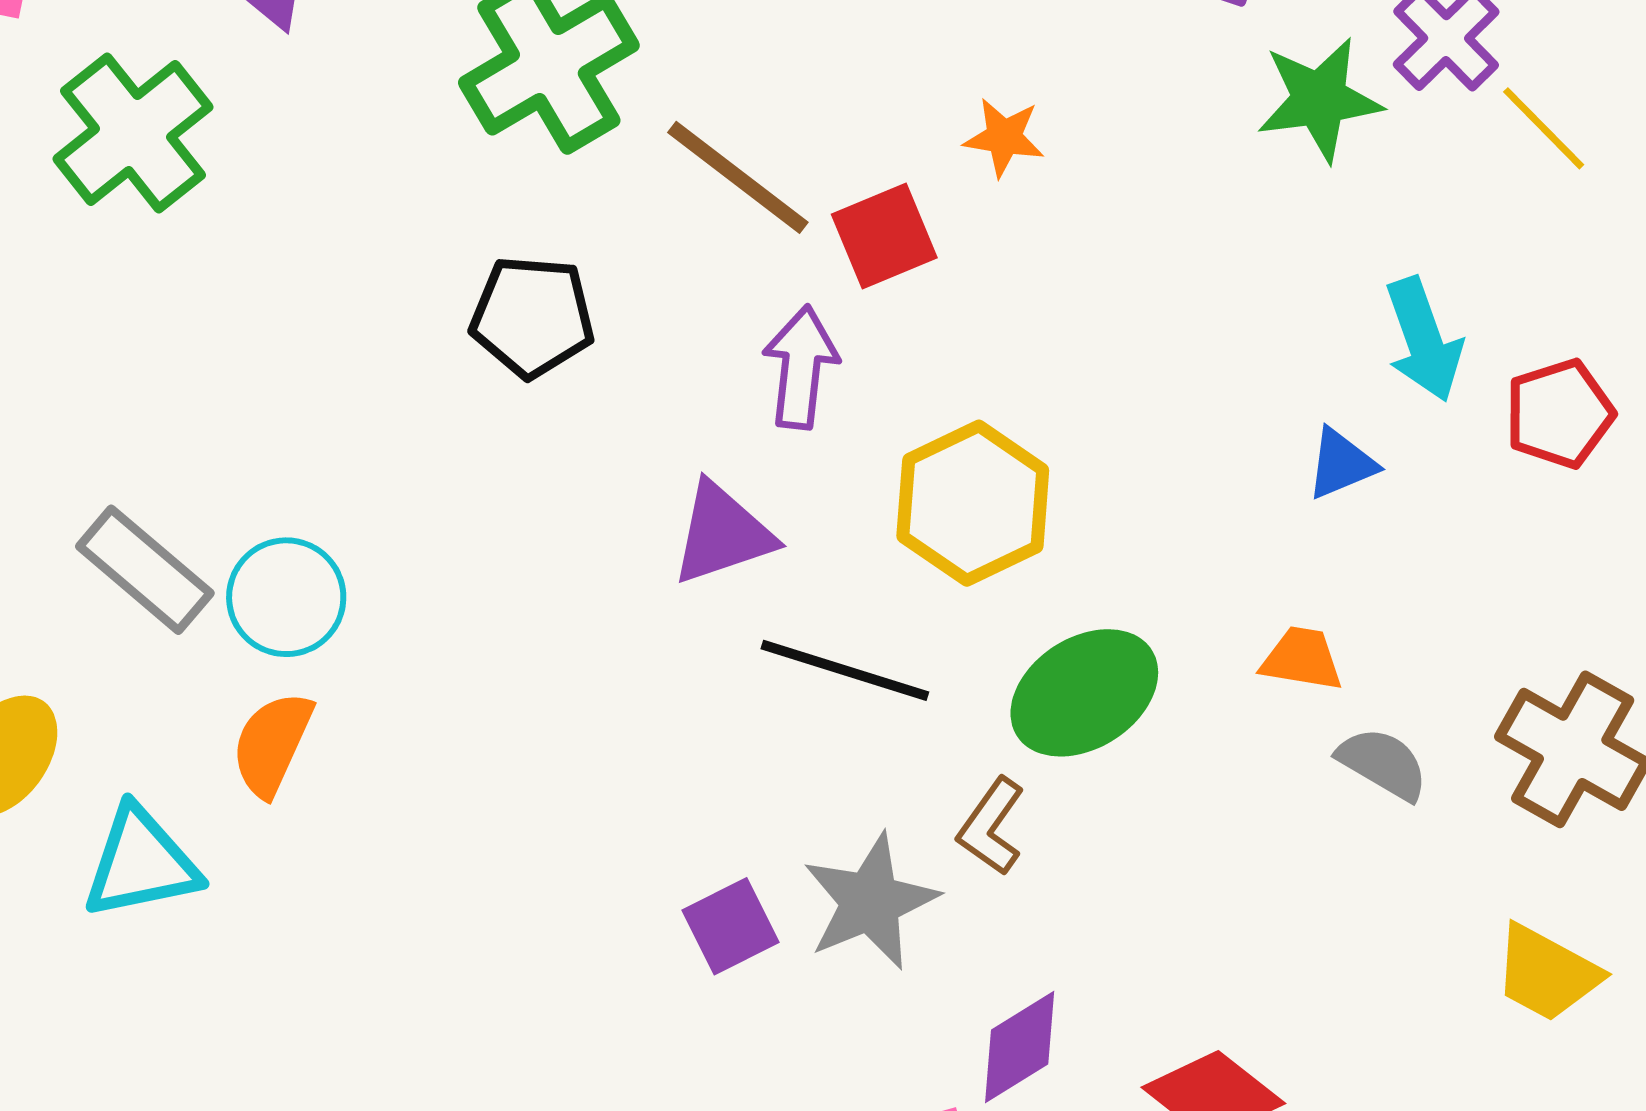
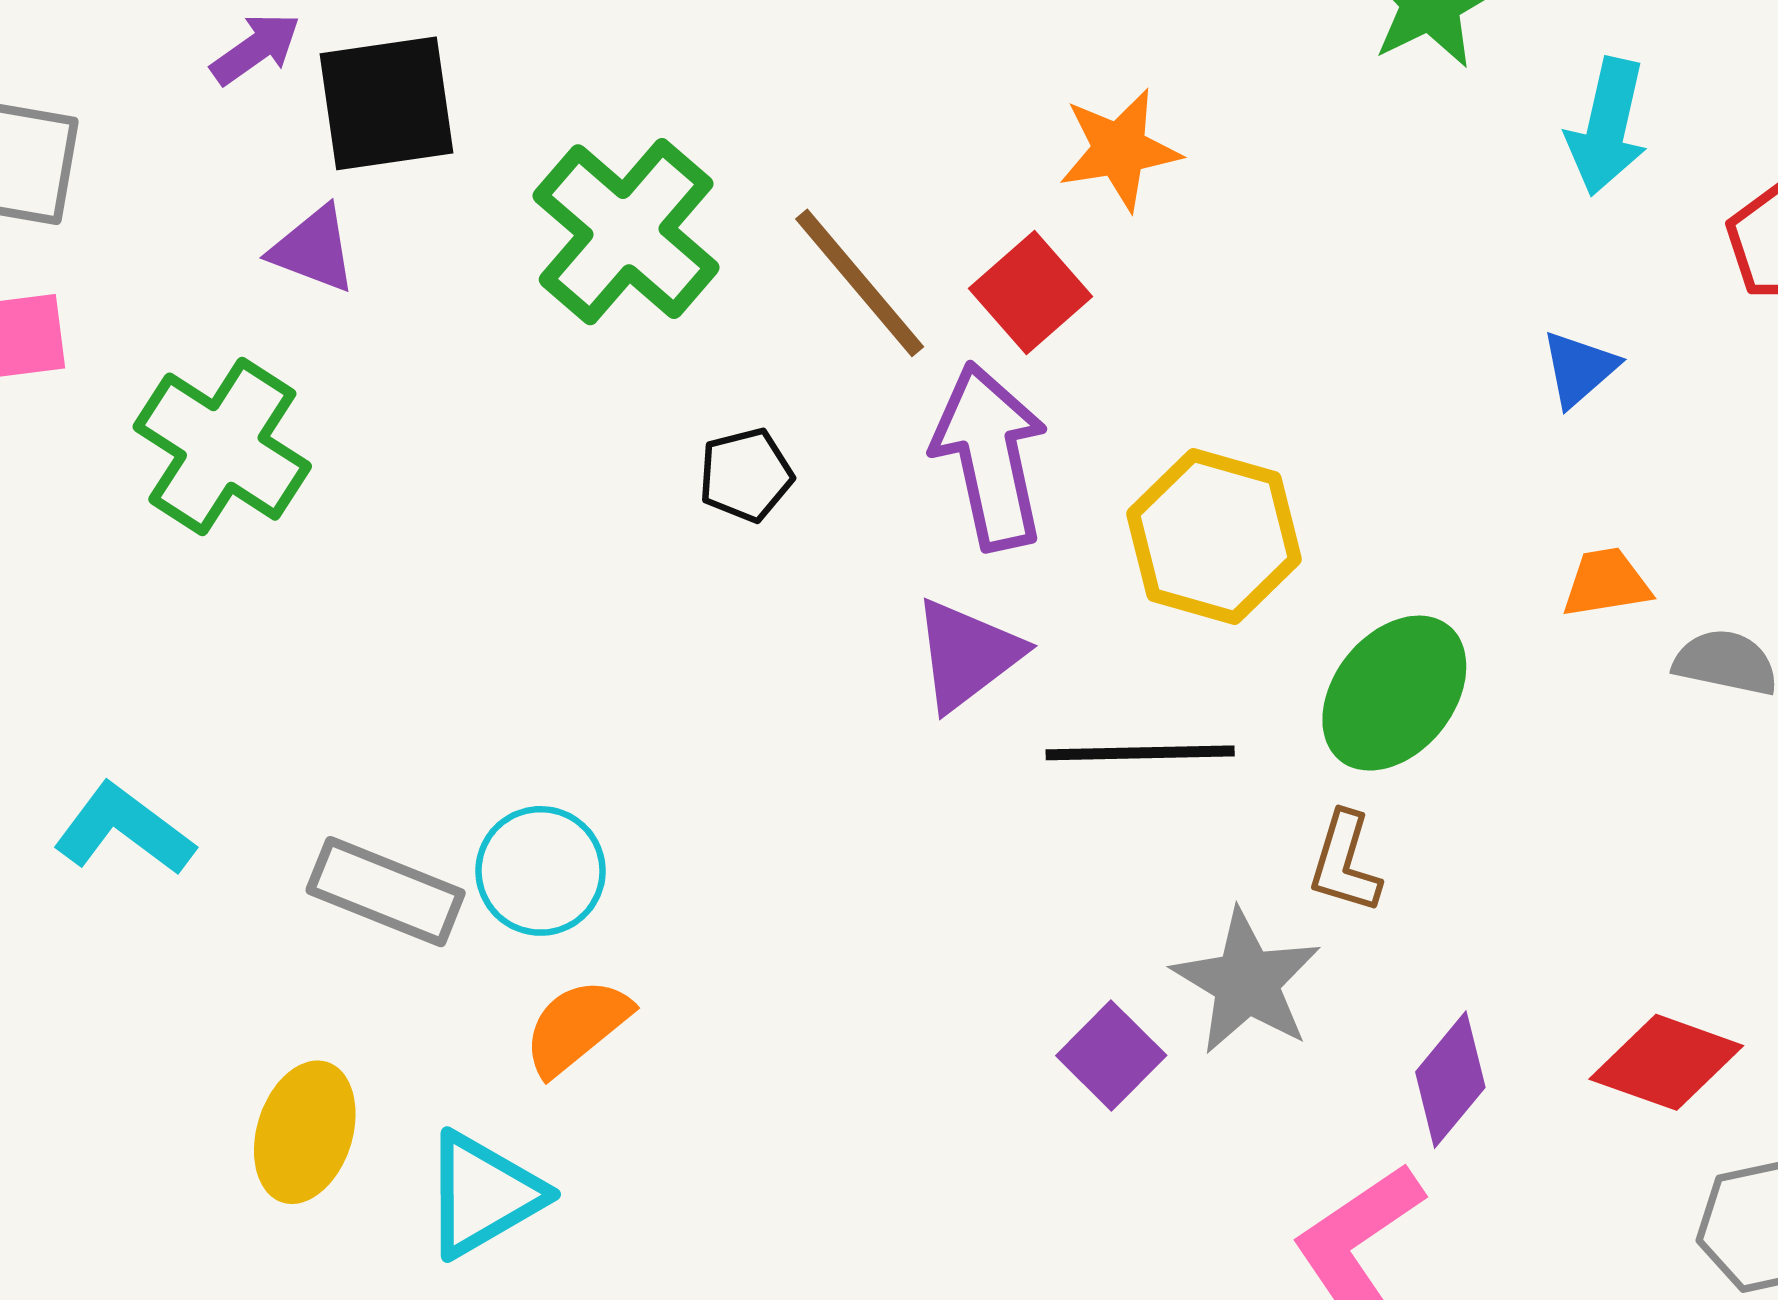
orange star: (1004, 137) -> (1119, 150), size x1.4
brown line: (738, 177) -> (860, 283), turned 31
black pentagon: (532, 317) -> (746, 475), moved, size x0.7
cyan arrow: (1424, 340) -> (1607, 127), moved, turned 51
purple arrow: (801, 367) -> (990, 456), size x1.4
orange semicircle: (272, 744) -> (577, 1027), turned 45

